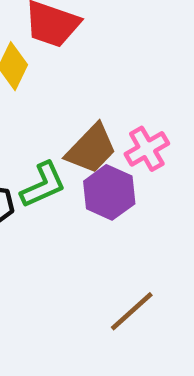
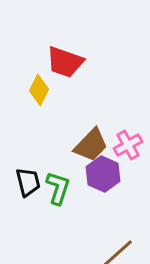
green L-shape: (43, 185) -> (58, 188), moved, turned -48

